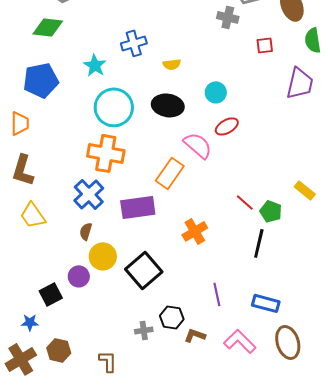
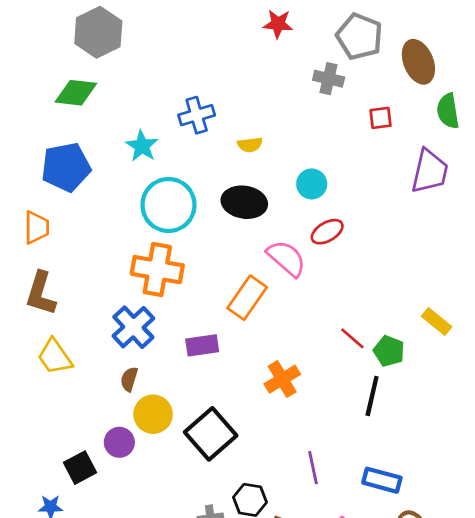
purple rectangle: (138, 207) -> (202, 345), size x0.7

